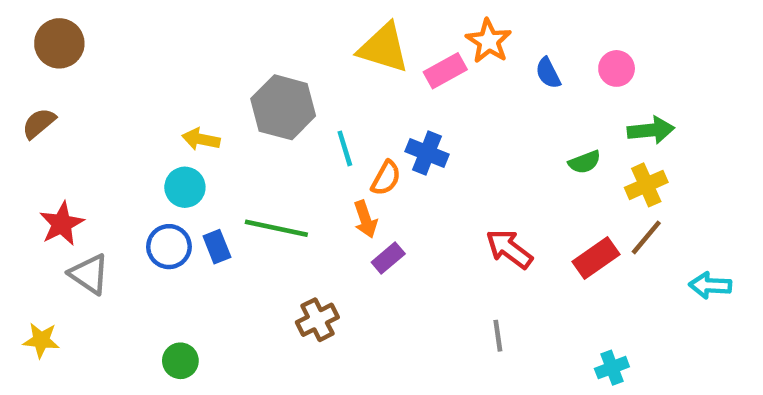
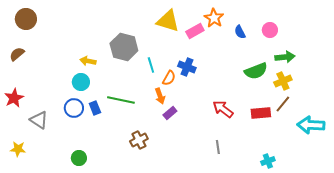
green semicircle: (585, 162) -> (256, 71), size x1.6
red star: (62, 224) -> (14, 98), moved
red rectangle: (596, 258) -> (261, 113), turned 30
cyan arrow: (710, 285) -> (311, 125), size x1.5

